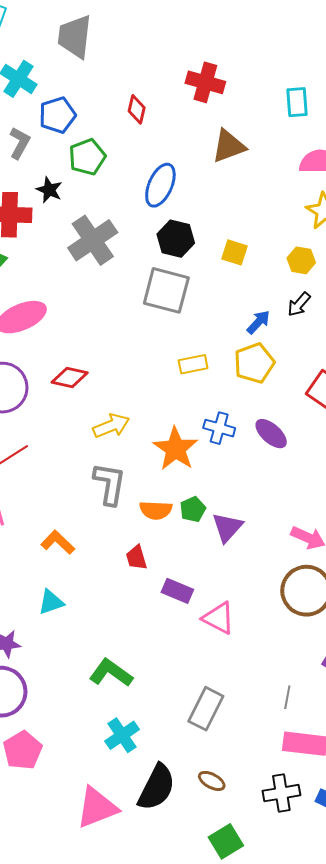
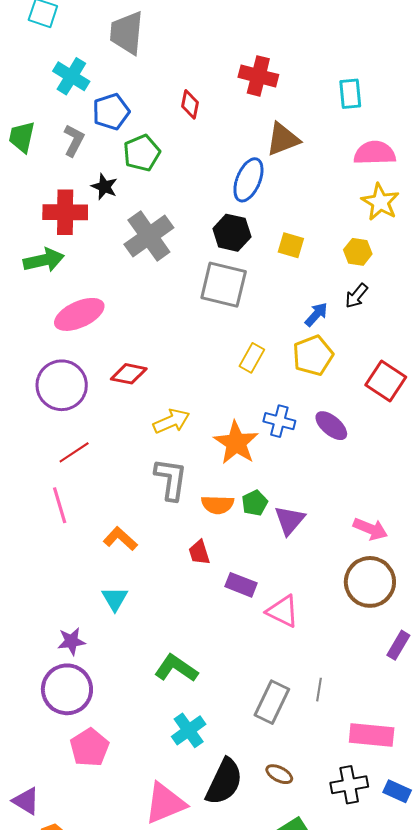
blue ellipse: (160, 185) -> (248, 180), moved
yellow rectangle: (193, 364) -> (252, 358), turned -48
cyan triangle: (51, 602) -> (115, 599), turned -40
gray line: (287, 697) -> (319, 690), moved

